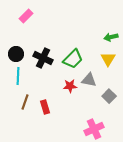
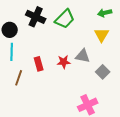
black cross: (43, 58) -> (36, 17), moved
green trapezoid: (73, 59) -> (65, 19), moved
red rectangle: (45, 107) -> (39, 64), moved

